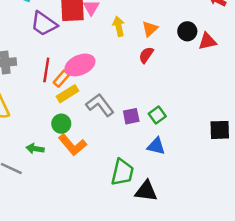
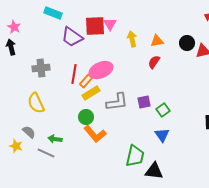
orange triangle: (150, 29) -> (157, 41), turned 32
gray L-shape: (100, 105) -> (117, 102), turned 120
purple square: (131, 116) -> (144, 102), moved
blue triangle: (156, 146) -> (162, 135), turned 42
green arrow: (35, 149) -> (55, 139), moved

